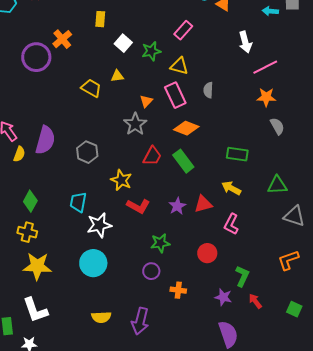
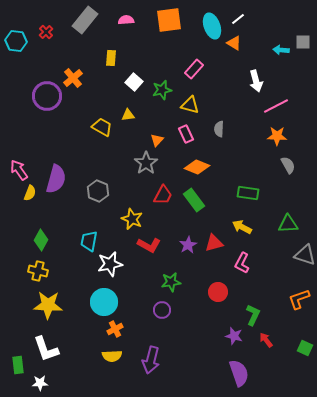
pink rectangle: (175, 95) -> (186, 134), size x0.7
orange cross: (178, 290) -> (115, 329), moved, turned -35

